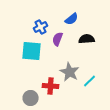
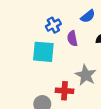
purple semicircle: (58, 39) -> (72, 38), turned -32

